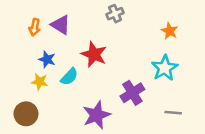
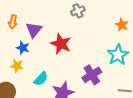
purple triangle: (61, 25) -> (34, 30), moved, turned 36
cyan semicircle: (69, 77) -> (41, 79), moved

